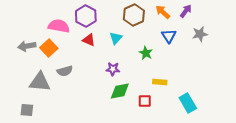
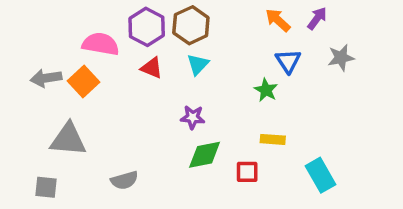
brown hexagon: (134, 15) -> (191, 25), moved
green star: (146, 53) -> (266, 90), moved
gray semicircle: (65, 71) -> (124, 180), moved

